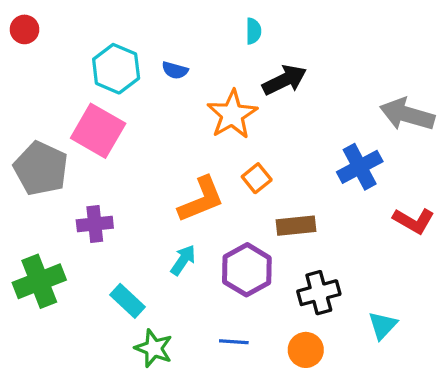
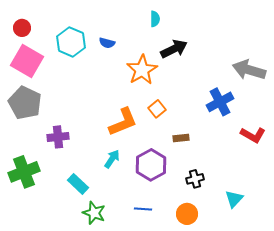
red circle: (25, 29) -> (22, 28), moved
pink square: (98, 131) -> (27, 61), moved
brown rectangle: (296, 226) -> (181, 138), size x0.7
black cross: (319, 293) -> (195, 179), size x0.7

